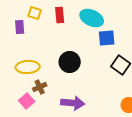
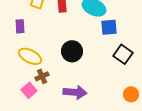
purple rectangle: (20, 27) -> (20, 26), moved
yellow ellipse: (28, 67) -> (30, 56), turned 30

